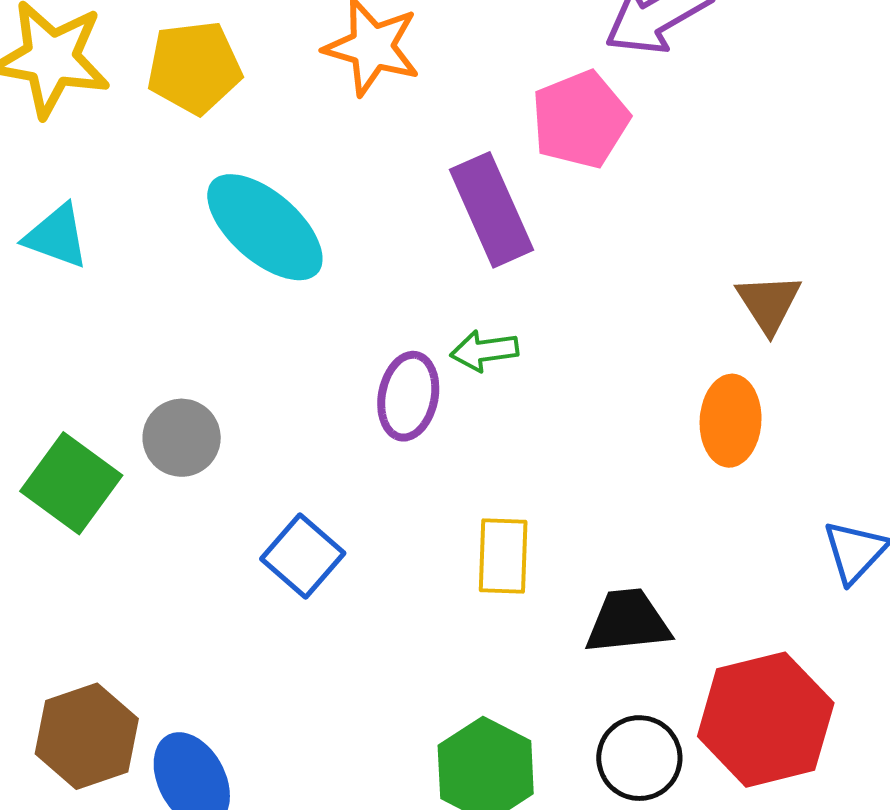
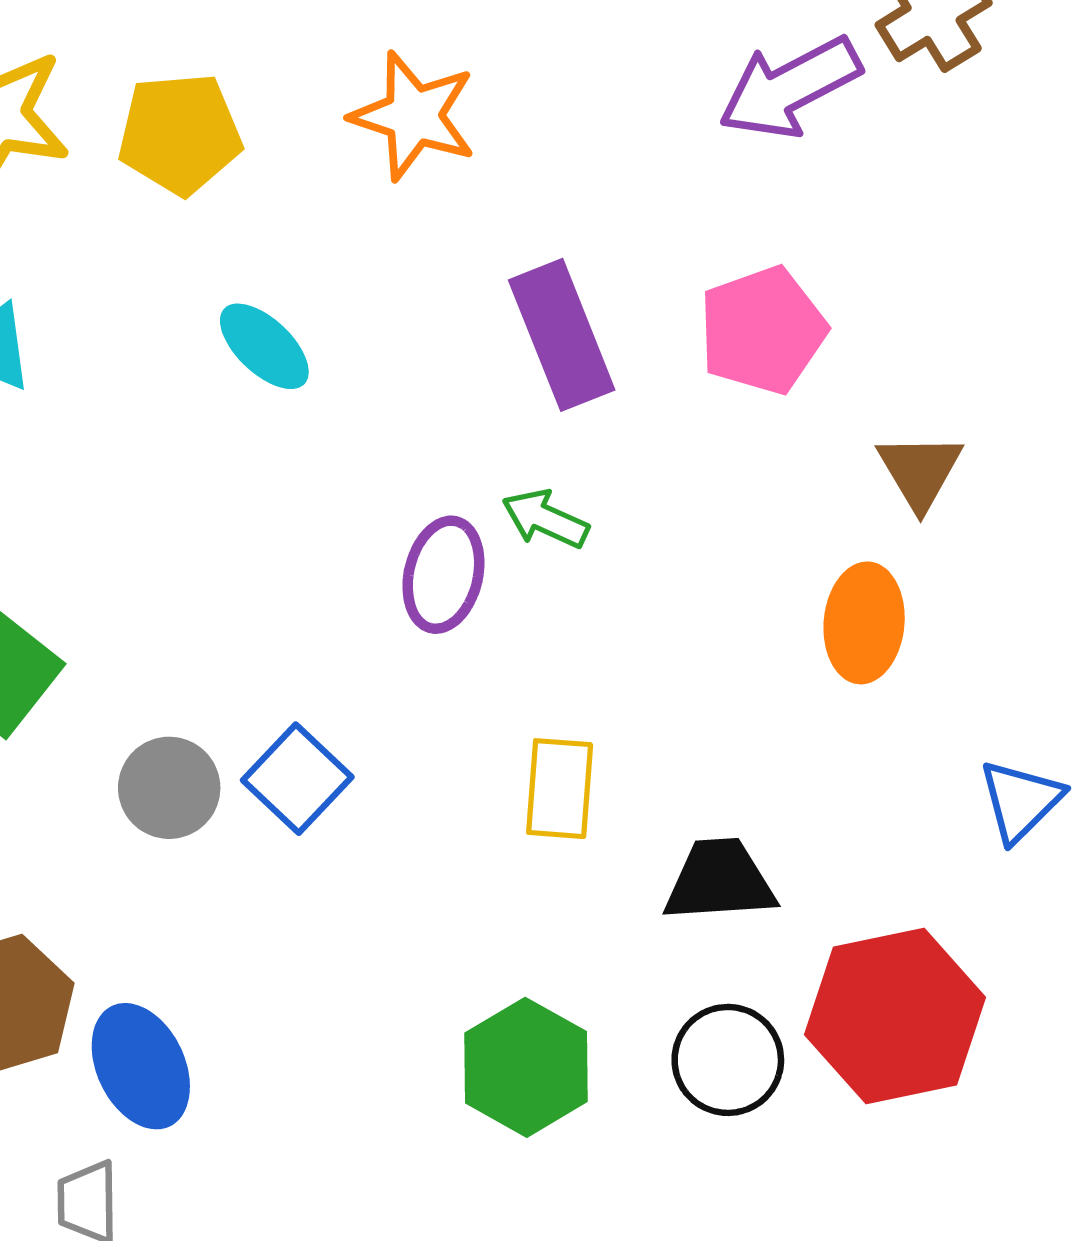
pink pentagon: (580, 120) -> (762, 330), moved
cyan ellipse: (265, 227) -> (264, 346), size x0.6
green arrow: (484, 351) -> (545, 519), turned 30
gray circle: (182, 438) -> (169, 788), moved

